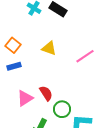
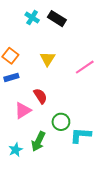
yellow triangle: (49, 48) -> (48, 59), turned 42
red semicircle: (46, 93) -> (40, 96), moved

